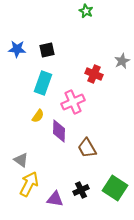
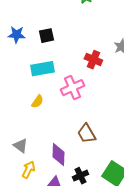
cyan rectangle: (43, 83) -> (42, 69), turned 60
purple diamond: (59, 131) -> (58, 155), moved
yellow arrow: (29, 184) -> (28, 170), size x0.7

